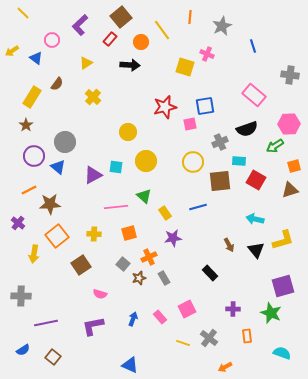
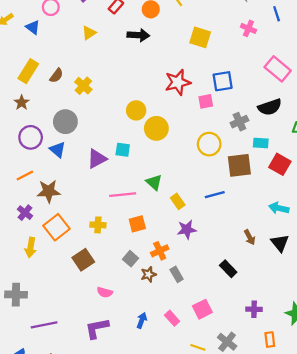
pink cross: (207, 54) -> (248, 28), moved
brown semicircle: (57, 84) -> (56, 76), moved
yellow cross: (93, 97) -> (83, 86), moved
yellow circle: (146, 161) -> (156, 128), moved
purple cross: (18, 223) -> (25, 213), moved

